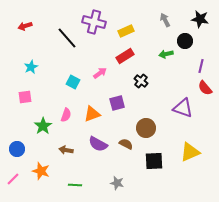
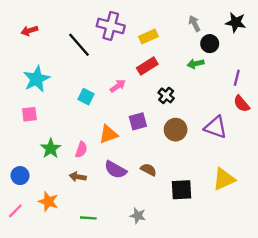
black circle: (185, 41) -> (210, 44), moved
cyan star: (31, 67) -> (37, 79), size x1.6
pink semicircle: (66, 115) -> (81, 150), moved
brown circle: (146, 128) -> (176, 130), moved

